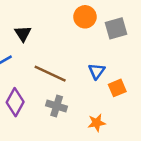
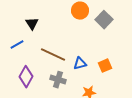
gray square: (116, 28) -> (104, 20), turned -30
blue triangle: (97, 71) -> (80, 64), moved, turned 40

